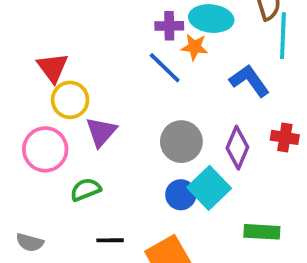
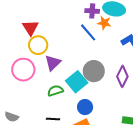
cyan square: (209, 188) -> (77, 82), moved
green semicircle: (86, 190) -> (55, 91), moved
blue circle: (181, 195) -> (85, 107), moved

